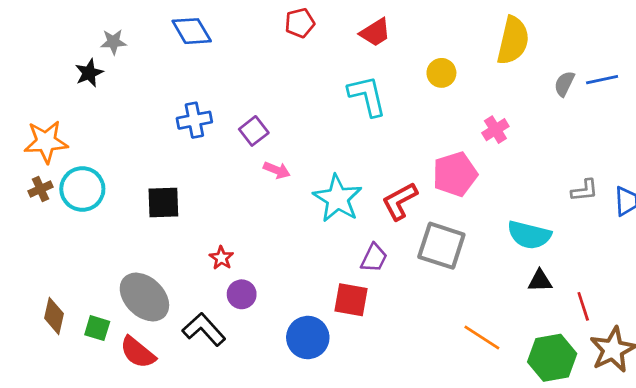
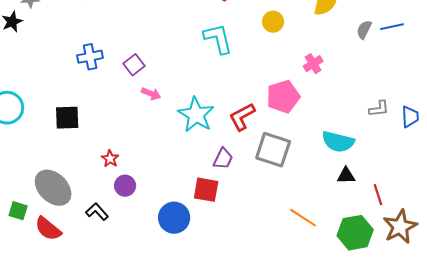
black L-shape: (204, 329) -> (97, 212), size x0.7

